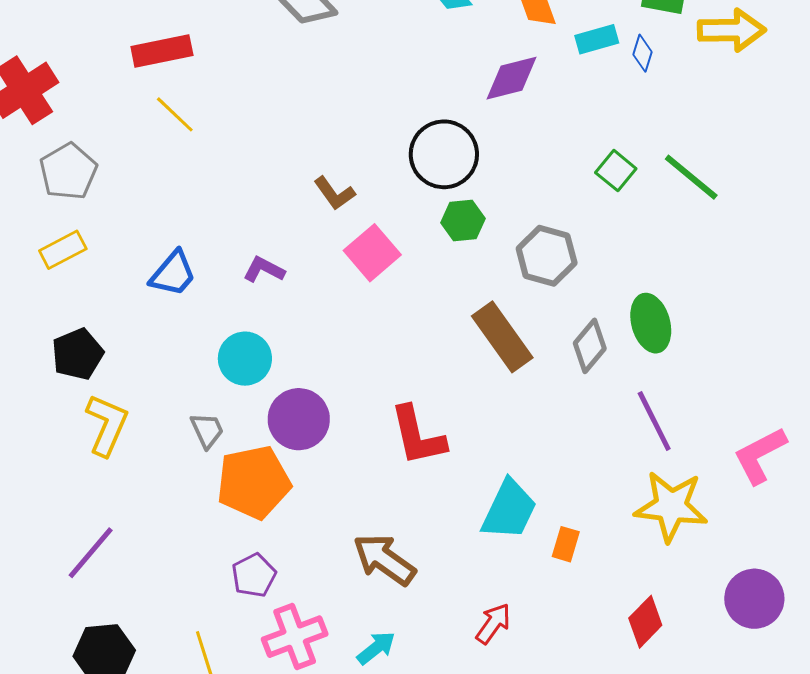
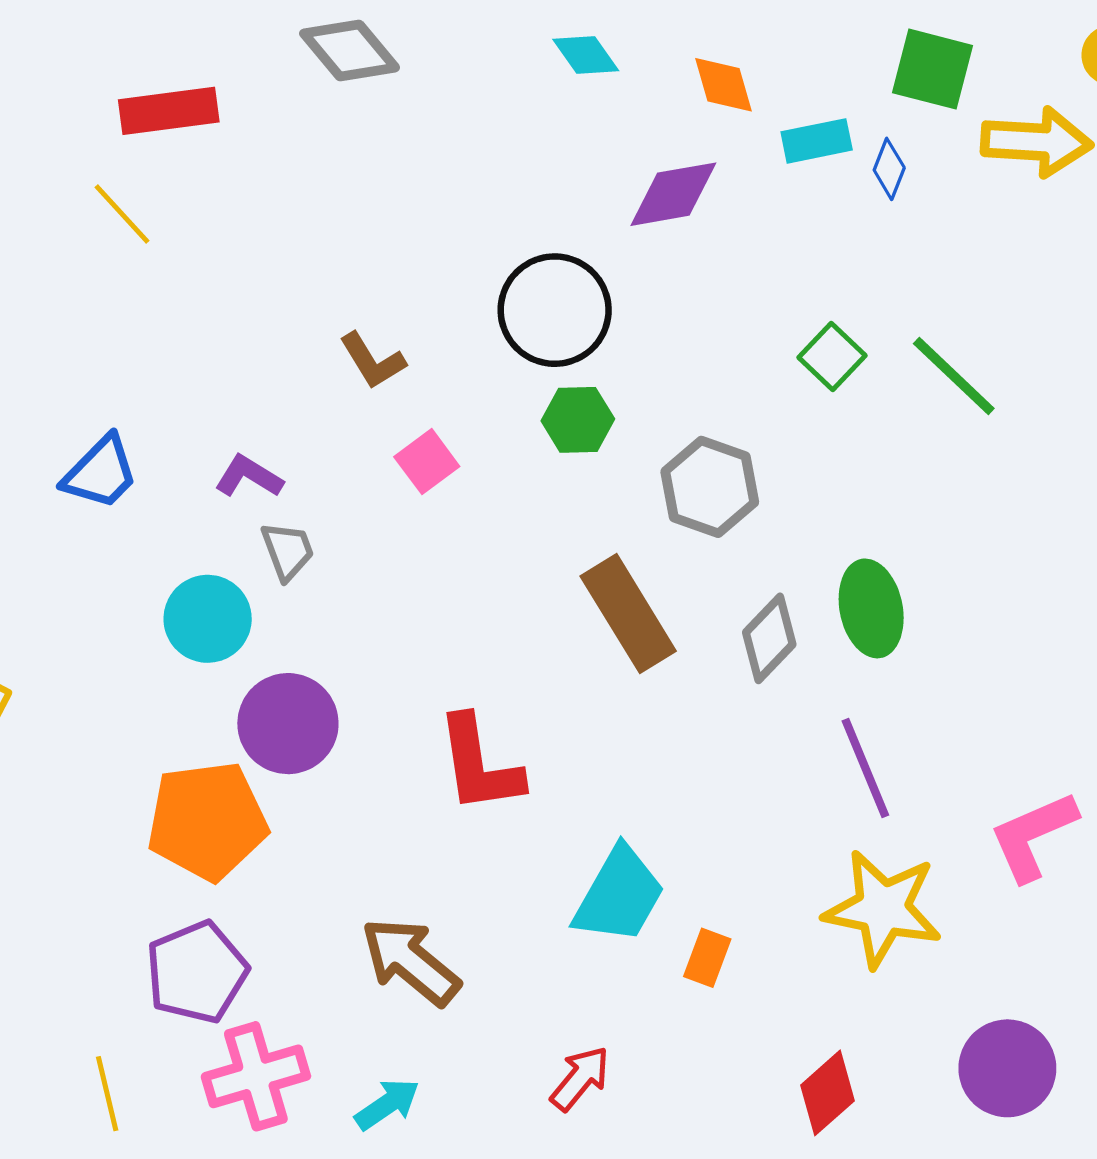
red rectangle: (162, 51) -> (169, 111), moved
pink square: (372, 253) -> (427, 462), size x0.7
gray trapezoid: (207, 430) -> (288, 551), moved
purple pentagon: (254, 575) -> (197, 972), size x1.4

